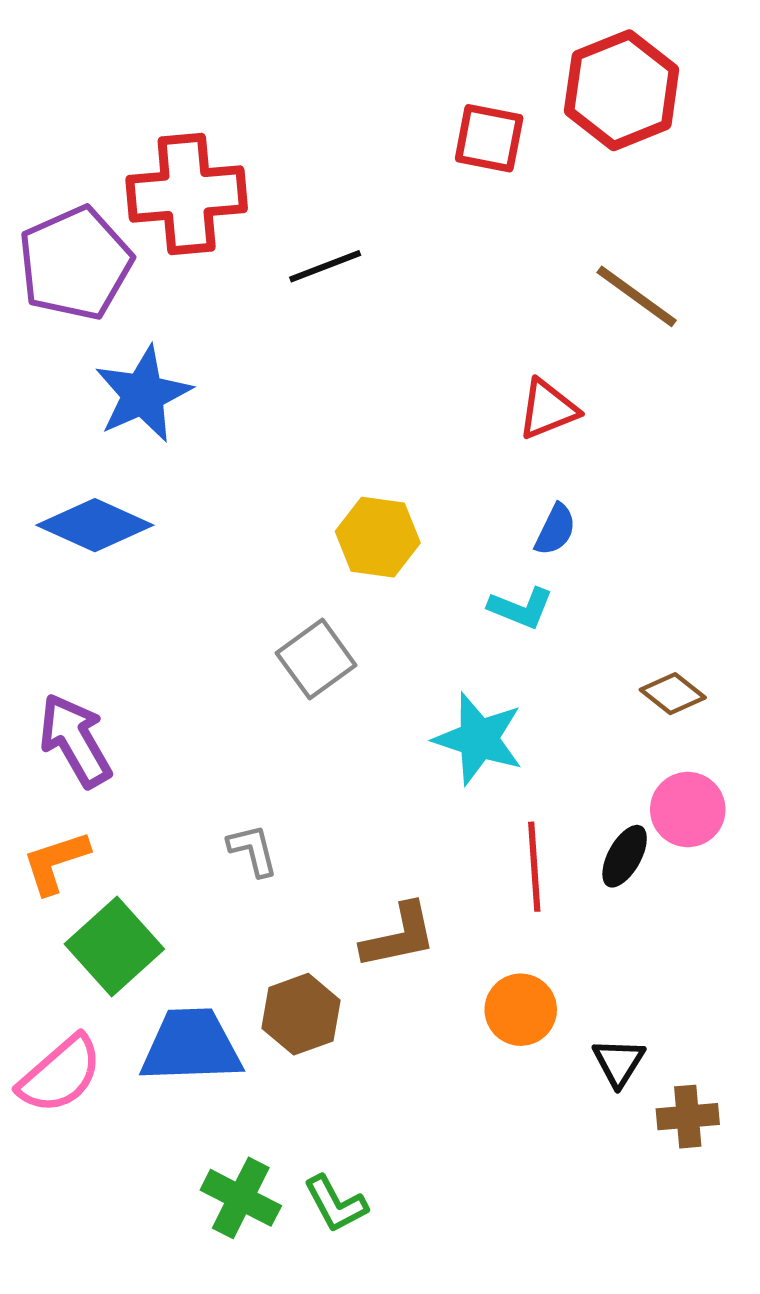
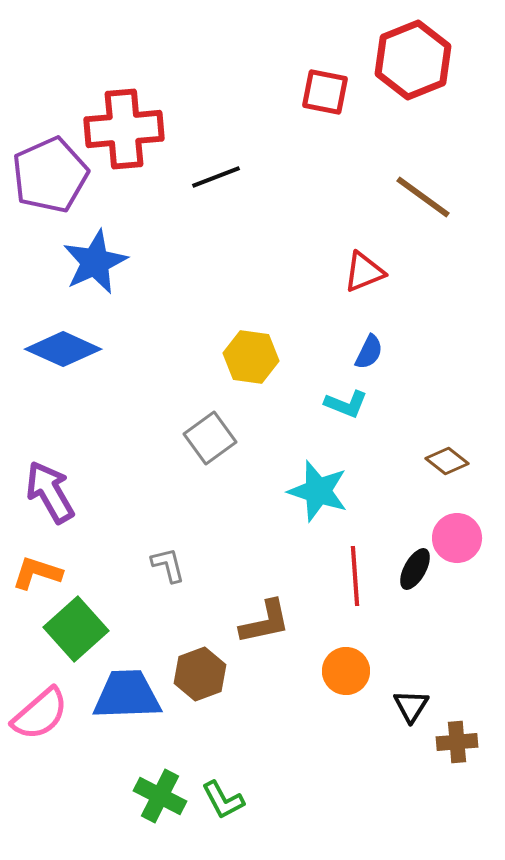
orange L-shape: (56, 862) -> (37, 573), turned 36

